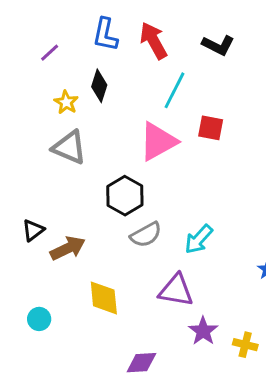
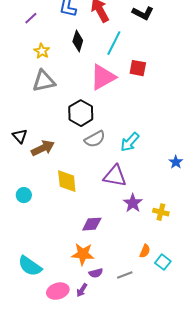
black diamond: (99, 86) -> (78, 41), moved
gray triangle: (69, 147) -> (44, 81), turned -35
black triangle: (33, 230) -> (20, 136), turned -35

